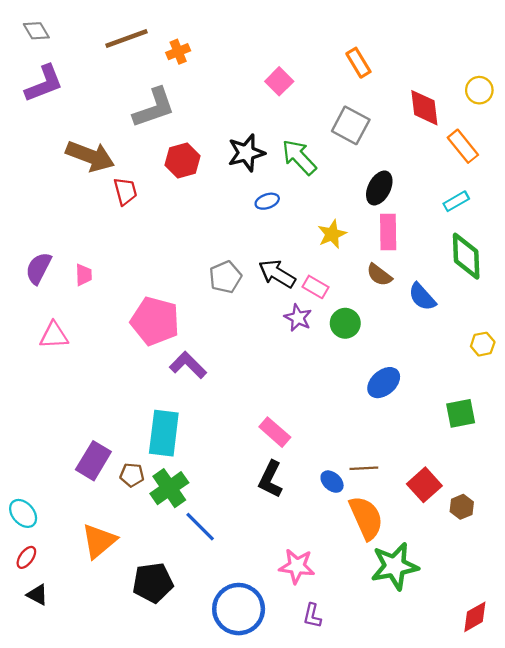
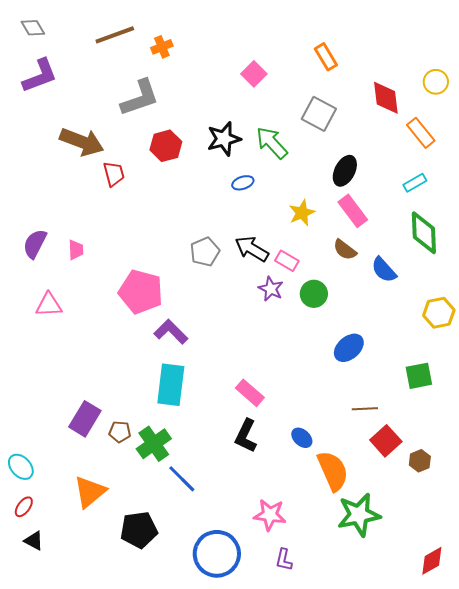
pink rectangle: (388, 232) -> (353, 211), turned -36
yellow hexagon: (483, 344) -> (439, 313), size x1.4
cyan rectangle: (164, 433) -> (171, 385), moved
brown line: (364, 468) -> (365, 409), moved

